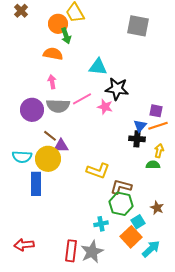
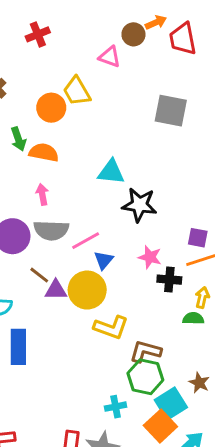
green arrow: (66, 36) -> (18, 139), moved
pink line: (82, 99) -> (86, 241), moved
pink star: (105, 107) -> (150, 257), moved
blue triangle: (140, 126) -> (104, 260), moved
yellow circle: (48, 159) -> (87, 290), moved
cyan square: (138, 222) -> (171, 404), size x1.5

